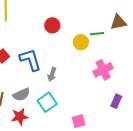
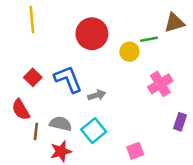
red circle: (52, 25) -> (92, 34), size x1.6
gray arrow: (52, 74) -> (97, 95), turned -120
gray semicircle: (21, 95) -> (61, 124), turned -138

